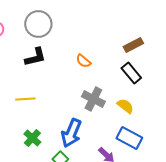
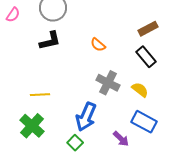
yellow line: (25, 99) -> (40, 95), moved
green cross: (32, 138) -> (32, 126), moved, size x1.4

